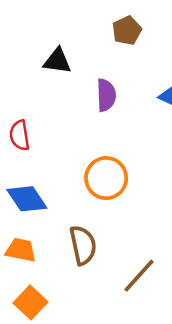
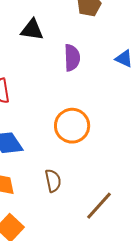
brown semicircle: (83, 245) -> (53, 181), size x0.7

